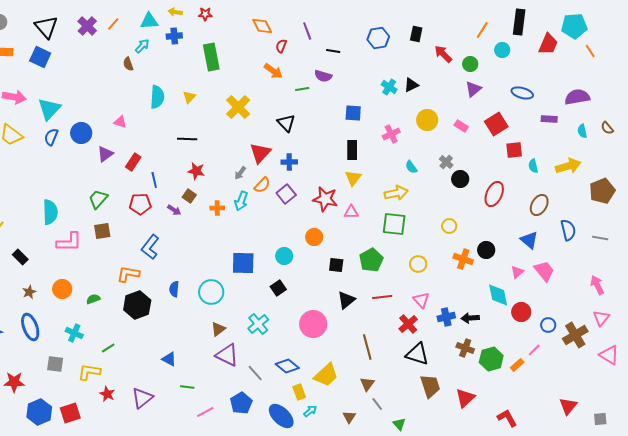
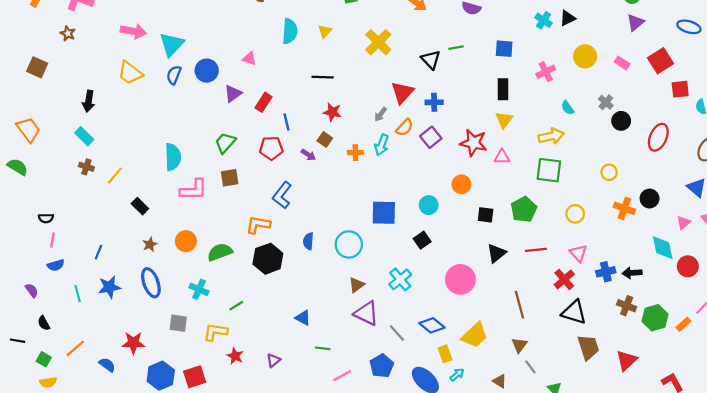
green line: (302, 89) -> (456, 48), moved
green semicircle: (93, 299) -> (220, 252), size x1.6
purple triangle: (142, 398) -> (273, 360), size x0.6
brown triangle: (349, 417) -> (500, 381), turned -32

